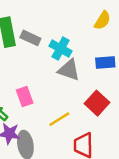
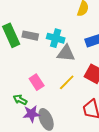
yellow line: (59, 119) -> (67, 82), moved

